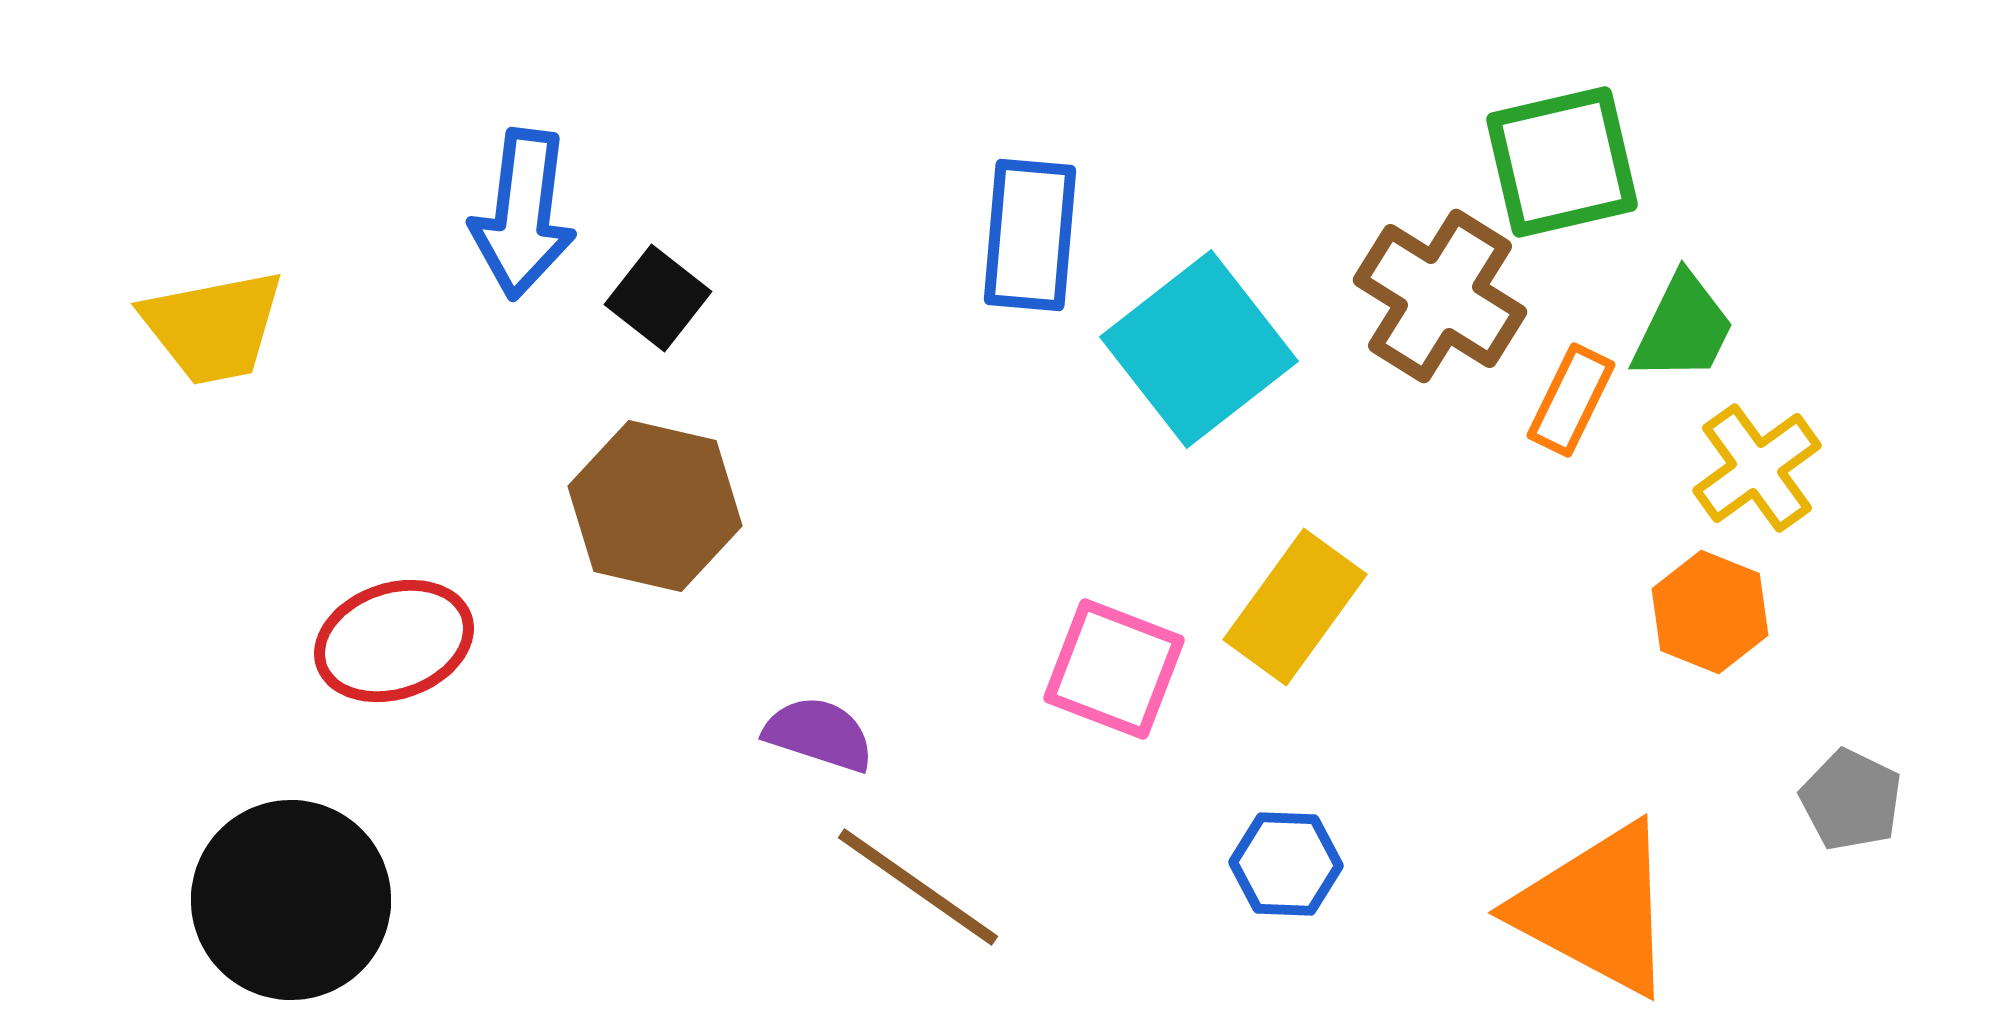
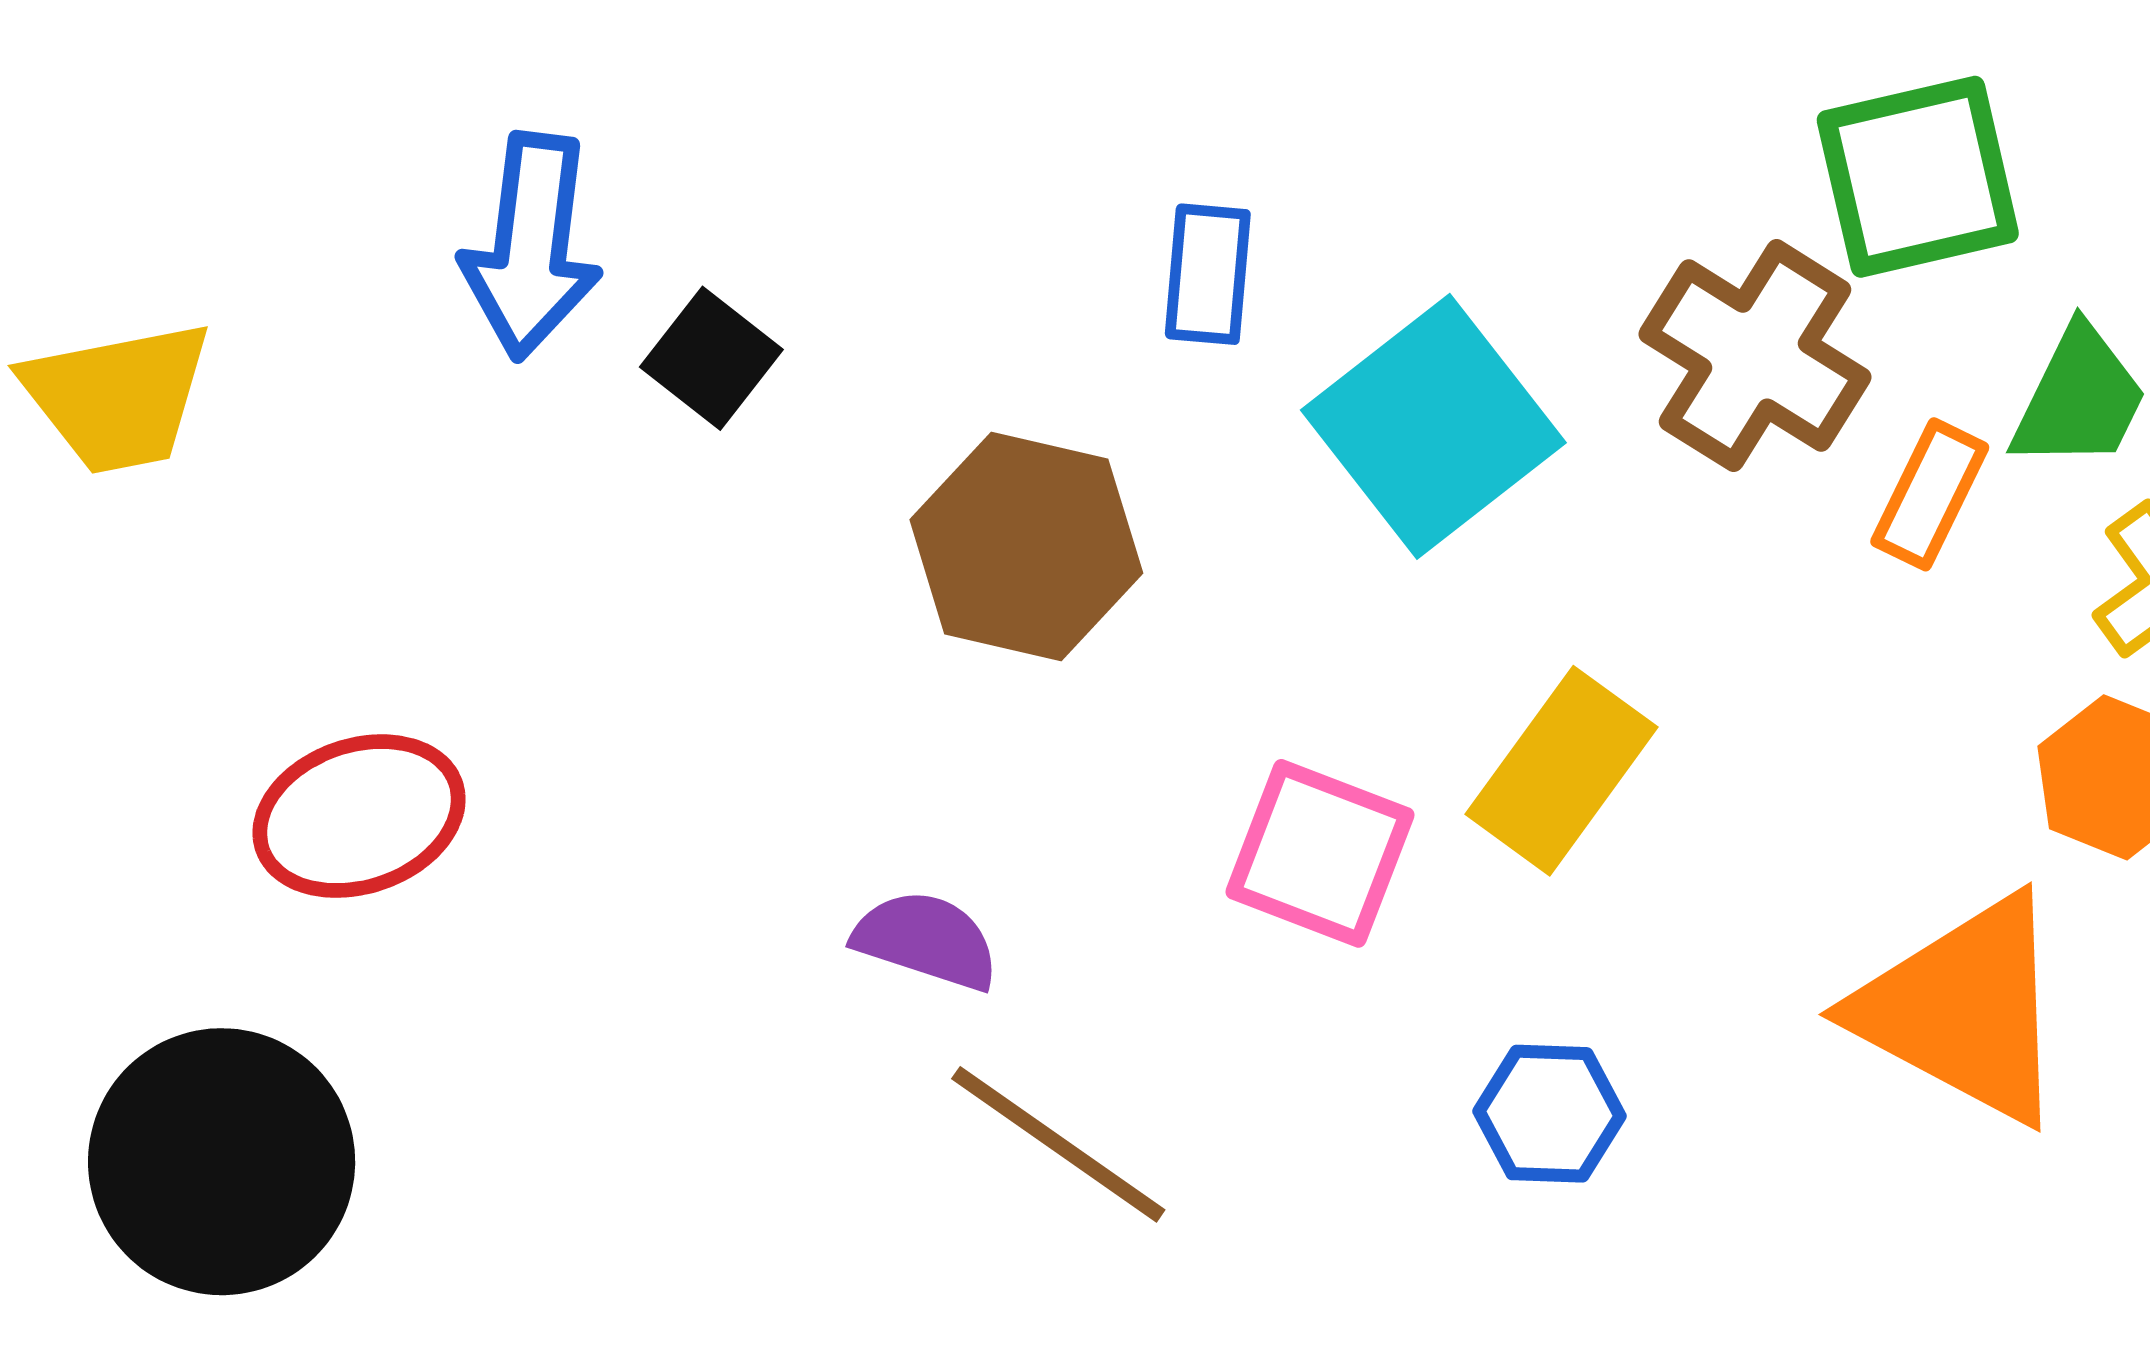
blue rectangle: (1030, 235) -> (1208, 274), size x0.7
brown hexagon: (655, 506) -> (1026, 546), moved
orange triangle: (1596, 909) -> (1963, 1010), moved

